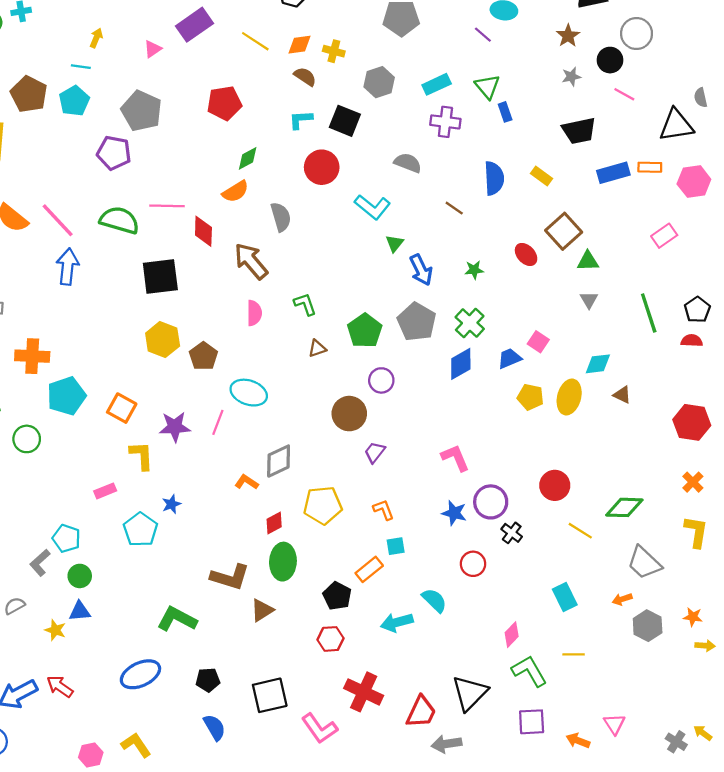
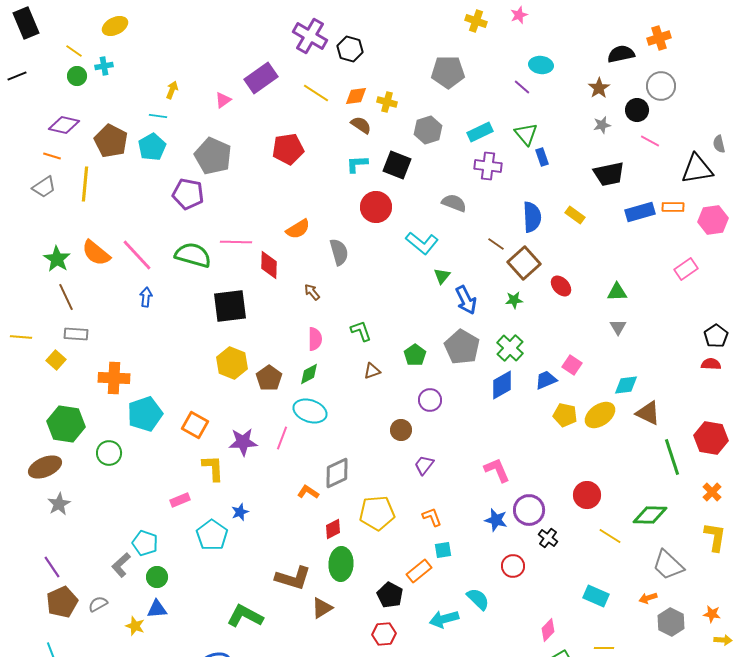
green diamond: (248, 158) -> (309, 374), moved
brown square: (564, 231) -> (524, 263), moved
brown arrow: (251, 261) -> (312, 292), size x0.5
blue arrow: (68, 267) -> (146, 297), size x0.6
green line: (649, 313) -> (672, 457), moved
green pentagon: (365, 331) -> (415, 355), size x0.7
brown triangle: (622, 395) -> (648, 413), size x1.5
yellow ellipse: (569, 397) -> (600, 415), turned 40
brown circle: (349, 414) -> (401, 430), size x0.7
cyan rectangle: (565, 597) -> (596, 596), turned -40

